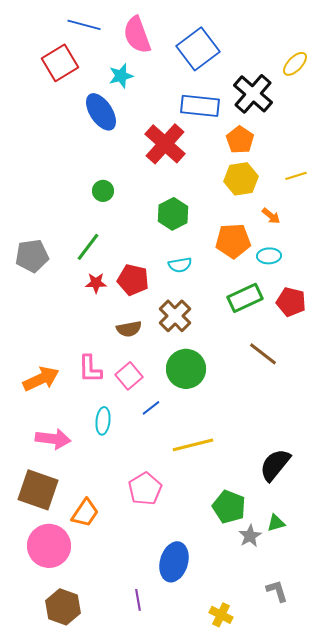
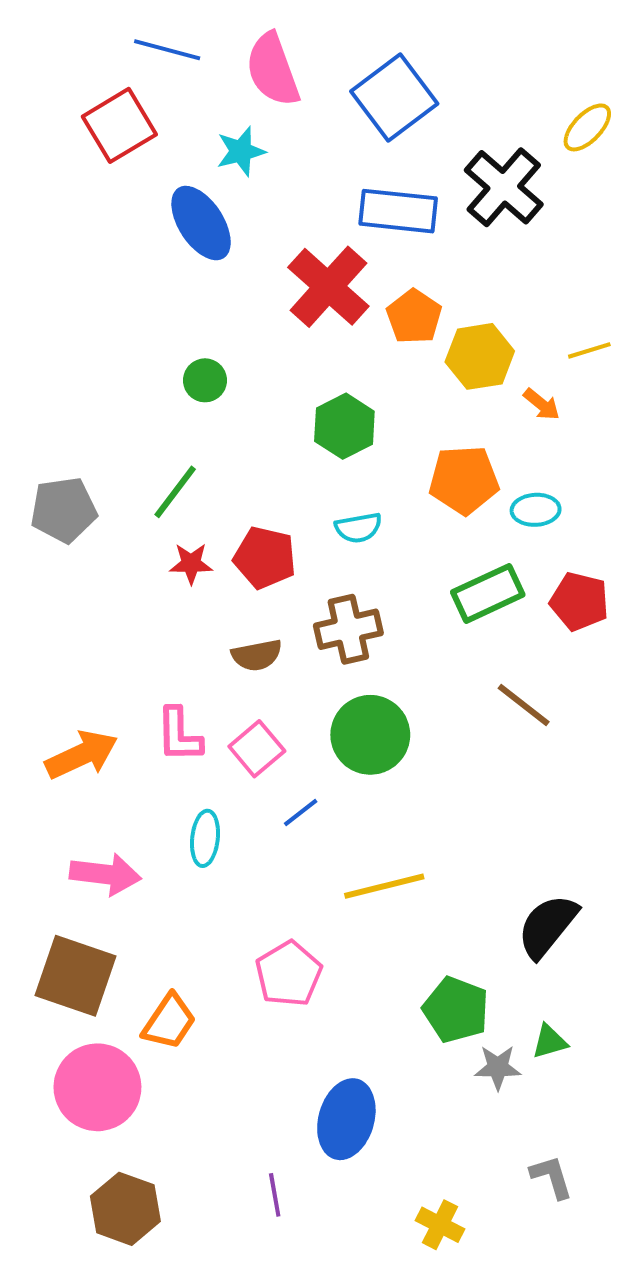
orange pentagon: (240, 140) -> (414, 317), moved
orange arrow: (271, 216) -> (542, 404), moved
brown cross: (175, 316) -> (348, 629), turned 32
gray star: (250, 536) -> (498, 1067), turned 30

